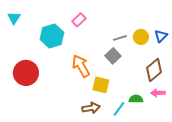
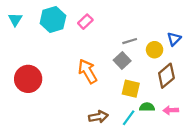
cyan hexagon: (52, 36) -> (53, 19), moved
yellow circle: (141, 37) -> (155, 50), moved
yellow square: (101, 85) -> (131, 89), moved
pink arrow: (158, 93) -> (171, 110), moved

